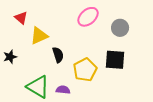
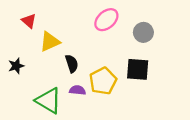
purple semicircle: (63, 90) -> (77, 90), moved

